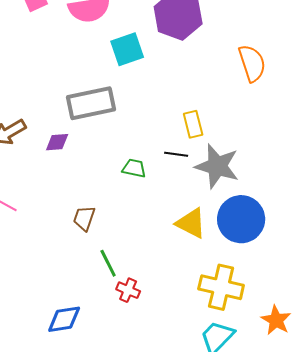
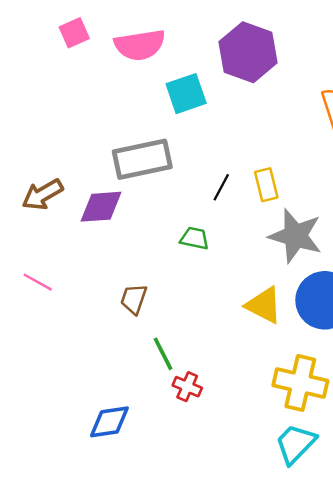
purple diamond: (57, 142) -> (101, 207), size x1.5
black line: (176, 154) -> (221, 187), moved, turned -70

